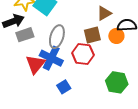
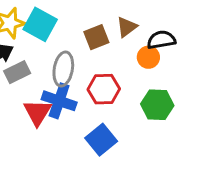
brown square: (92, 35) -> (96, 37), moved
green hexagon: (117, 82) -> (157, 105), moved
blue square: (64, 87) -> (101, 140), moved, size x1.5

